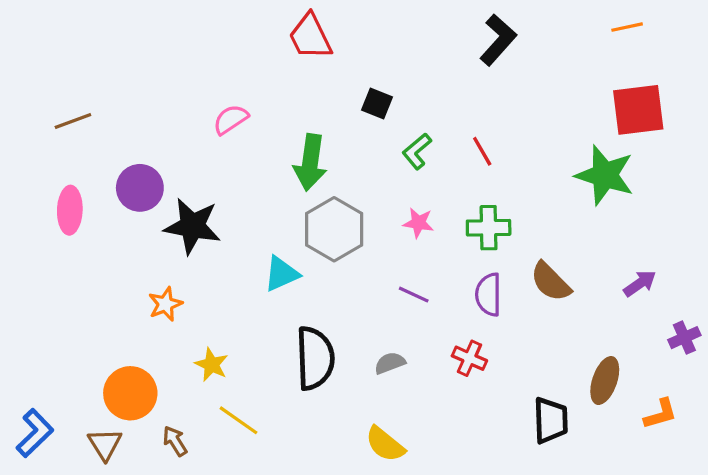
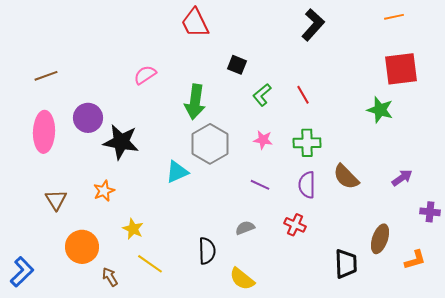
green star: (605, 175) -> (380, 110), size x0.7
pink ellipse: (70, 210) -> (44, 132), size x1.4
purple cross: (684, 338) -> (430, 212), turned 30
black semicircle: (315, 358) -> (207, 251), moved, size x0.7
brown triangle: (105, 444) -> (56, 200), moved

